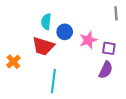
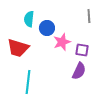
cyan semicircle: (46, 22) -> (29, 19), moved
blue circle: (65, 32) -> (47, 28), moved

